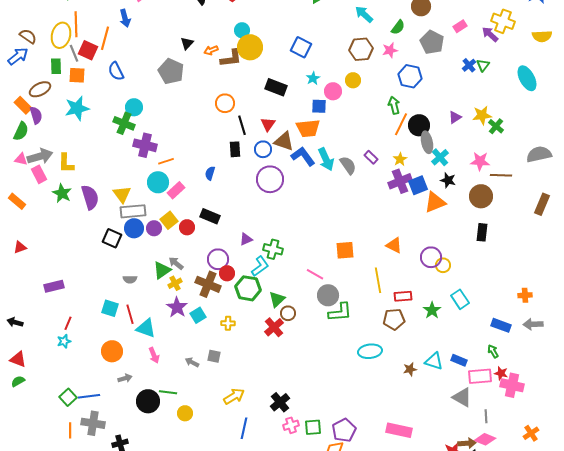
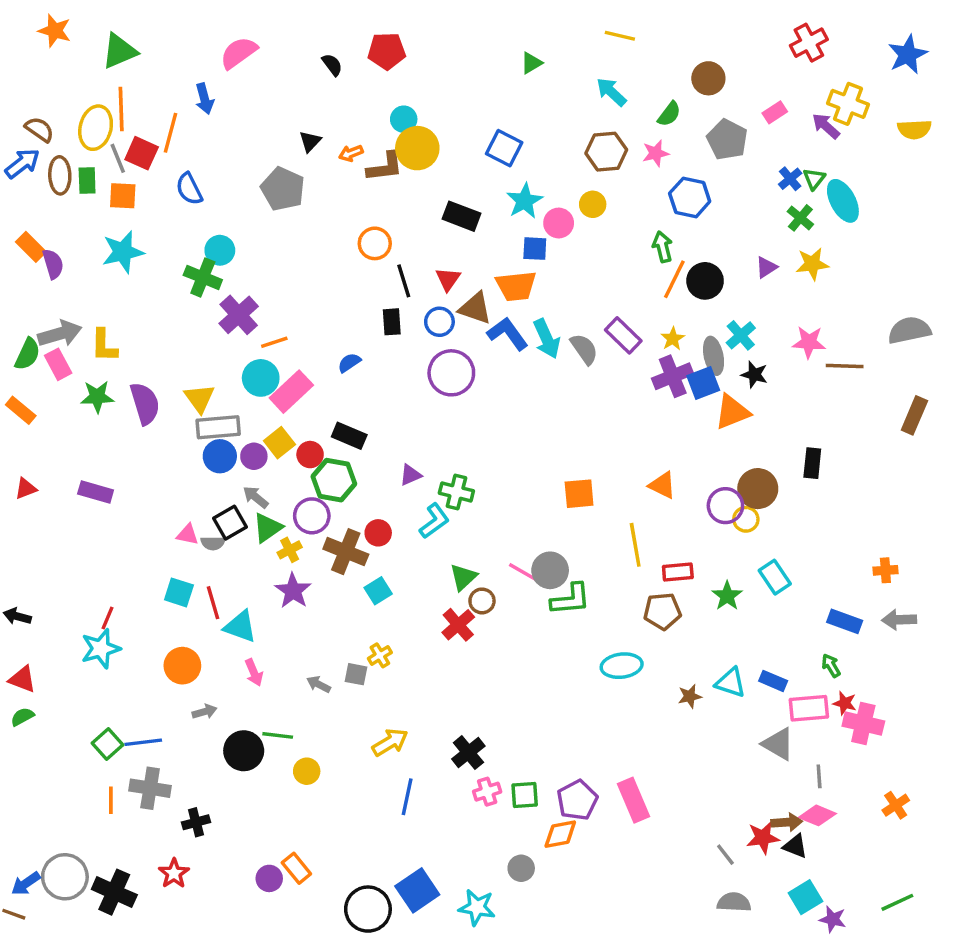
cyan star: (313, 78) -> (525, 201), size x1.5
cyan ellipse: (527, 78) -> (843, 201), moved
brown ellipse: (40, 89) -> (60, 175), moved, turned -65
green cross: (496, 126) -> (800, 218), moved
green semicircle: (21, 131) -> (27, 354), moved
gray ellipse: (427, 142) -> (714, 356), moved
purple cross: (145, 145) -> (239, 315), turned 35
purple rectangle: (371, 157) -> (623, 335), size x1.5
pink triangle: (21, 159) -> (187, 535), moved
blue semicircle: (210, 173) -> (349, 363), turned 40
pink rectangle: (176, 190) -> (291, 392), size x1.4
green star: (62, 193) -> (97, 397), turned -30
brown circle: (481, 196) -> (758, 489), moved
black square: (112, 238) -> (230, 523), moved, turned 36
purple circle: (218, 259) -> (312, 516), moved
gray arrow: (176, 263) -> (256, 497), moved
pink line: (315, 274) -> (523, 572), moved
purple rectangle: (54, 286) -> (96, 492), moved, turned 30
green hexagon: (248, 288) -> (334, 480), moved
cyan square: (198, 315) -> (378, 591), moved
yellow cross: (228, 323) -> (380, 655), moved, turned -32
cyan star: (64, 341) -> (101, 649), size x1.6
pink rectangle: (399, 430) -> (634, 800), moved, turned 55

